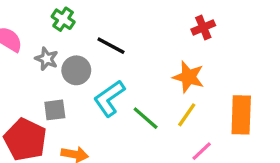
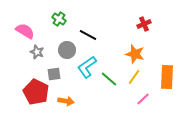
gray star: (47, 59) -> (37, 52), moved

